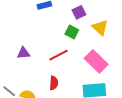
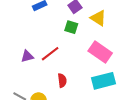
red line: (58, 55) -> (50, 54), moved

